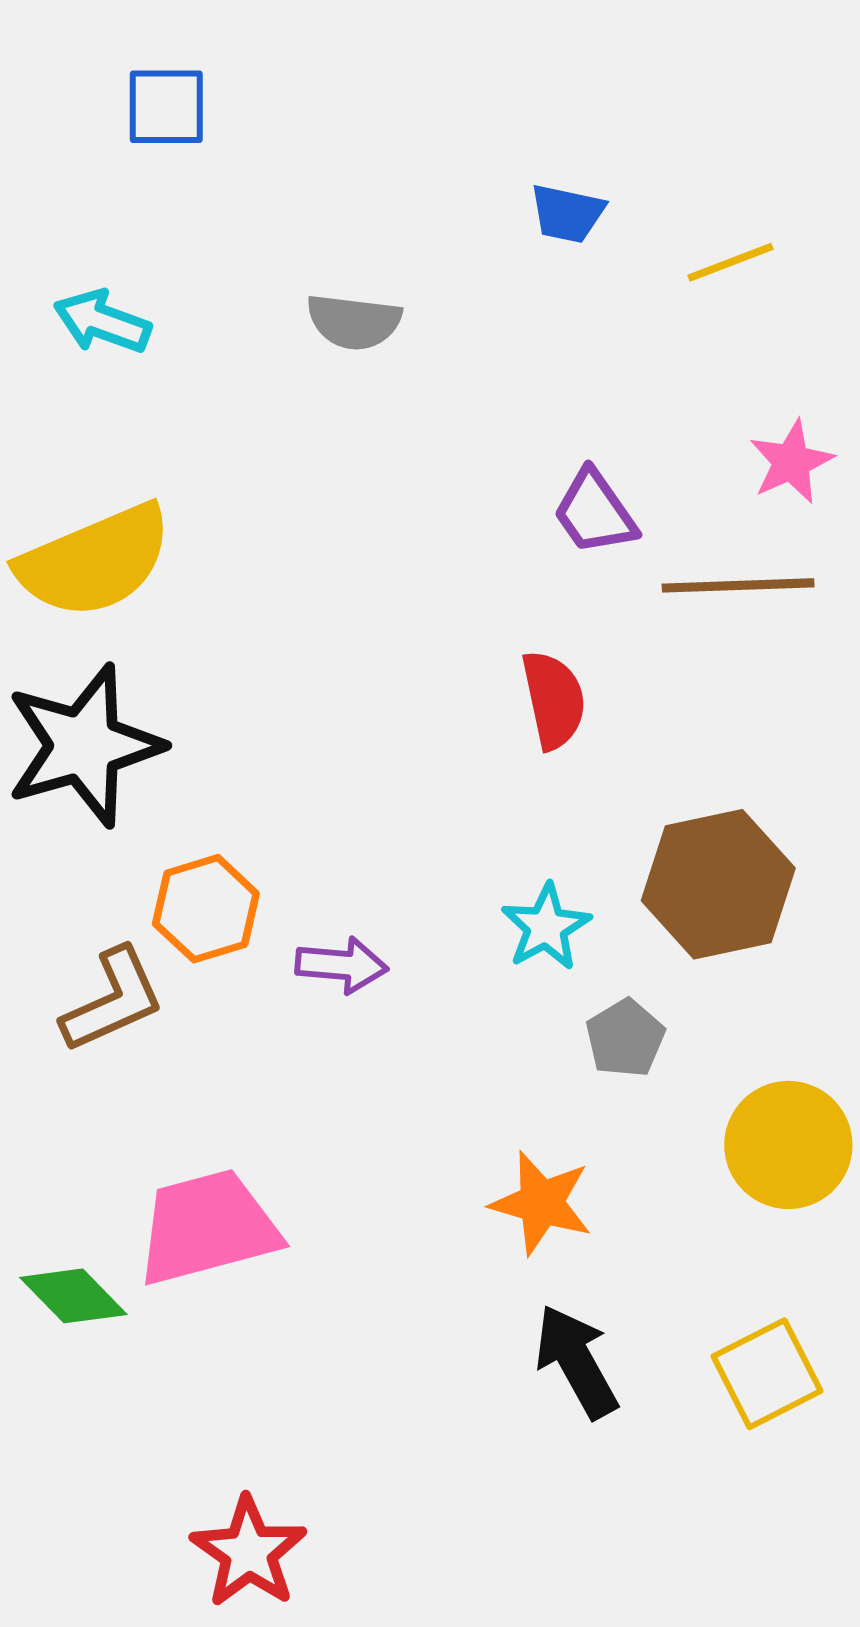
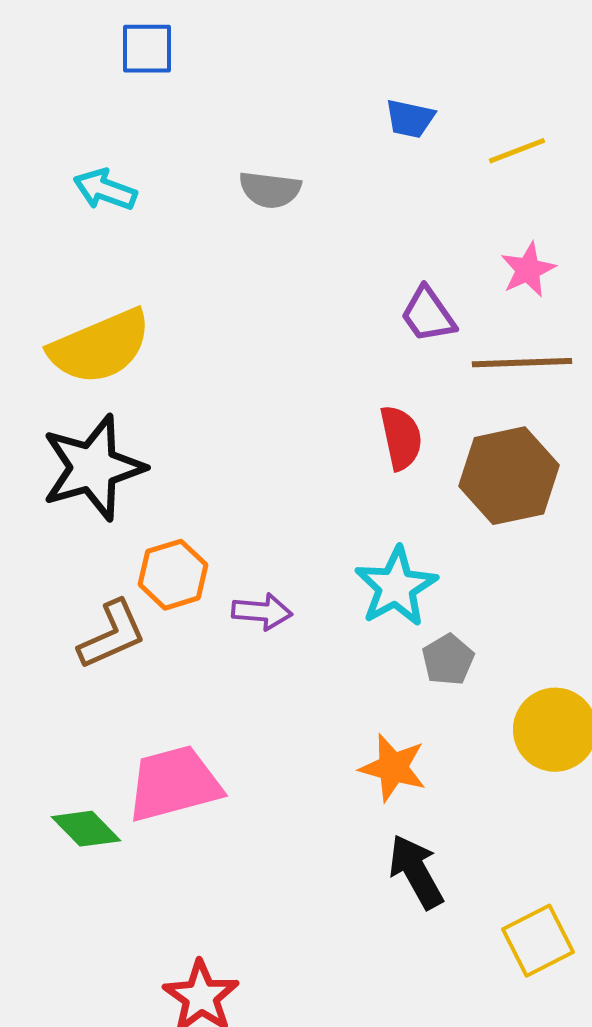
pink star: (791, 462) -> (528, 270), moved
brown hexagon: (718, 884) -> (509, 476), moved
cyan star: (546, 927) -> (396, 587), size x1.4
yellow square: (767, 1374) -> (538, 941), moved

